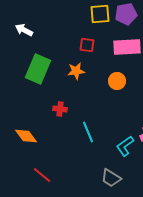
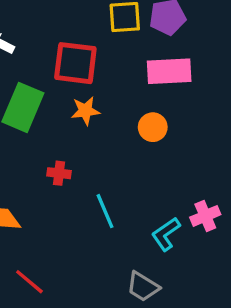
red square: (87, 45) -> (75, 63), moved, size x1.8

